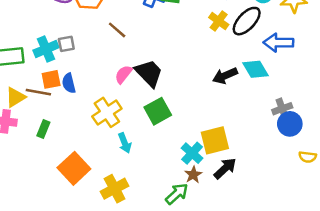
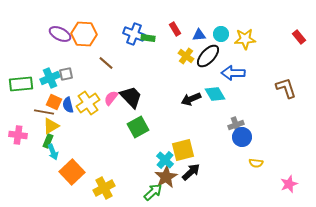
orange square: (51, 79) -> (54, 102), turned 35
yellow triangle: (15, 97) -> (51, 126), moved
yellow cross: (107, 112) -> (88, 103), moved
cyan arrow: (125, 143) -> (53, 152), moved
brown star: (193, 175) -> (166, 177), size x1.6

